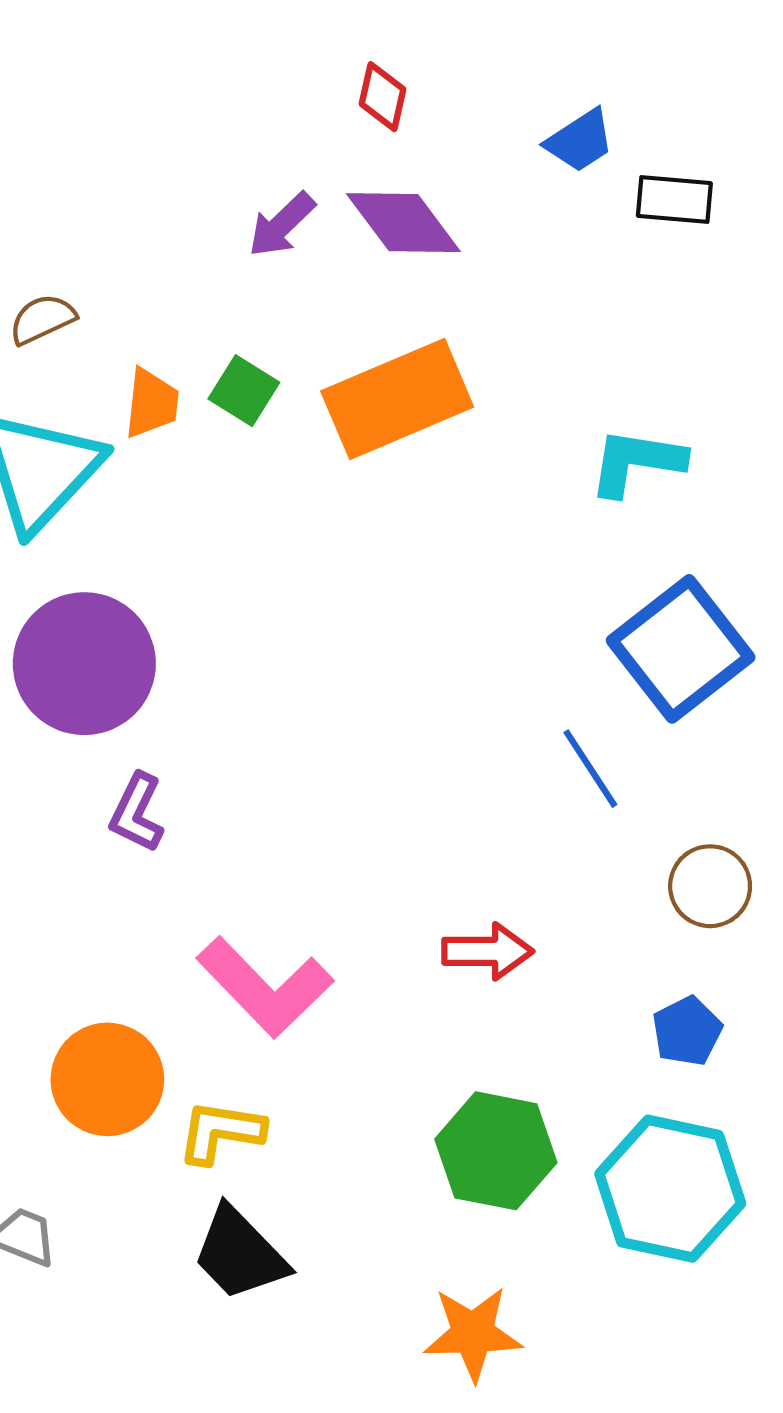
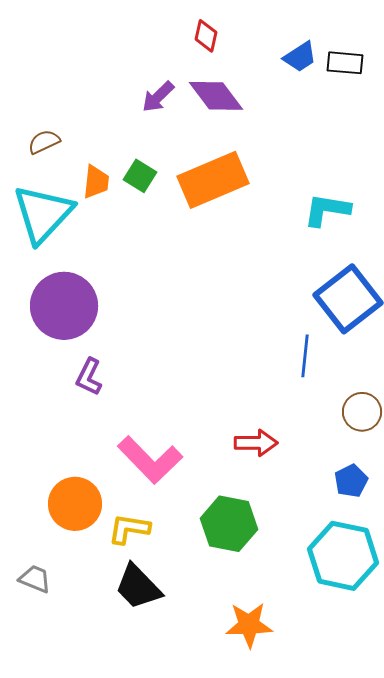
black rectangle: (674, 199) -> (345, 63), moved
blue line: (590, 769) -> (305, 356), turned 39
green hexagon: (496, 1151) -> (229, 524), moved

